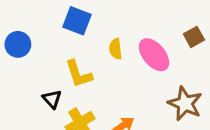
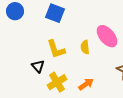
blue circle: (18, 44) -> (15, 11), moved
yellow semicircle: (116, 49) -> (85, 47), moved

